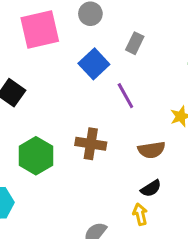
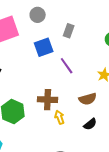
blue square: (94, 64) -> (44, 47), turned 30
yellow arrow: (140, 214) -> (59, 117), moved

